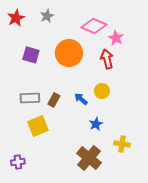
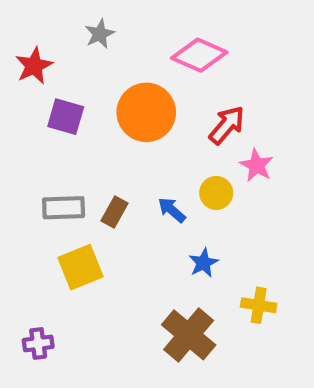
red star: (16, 18) -> (34, 66), moved
pink star: (116, 38) -> (257, 165), moved
red arrow: (107, 59) -> (227, 125), turned 54

